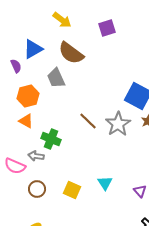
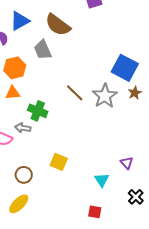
orange triangle: (26, 121) -> (13, 93), turned -35
cyan triangle: (105, 183) -> (102, 180), moved
brown circle: (37, 189) -> (24, 175), moved

